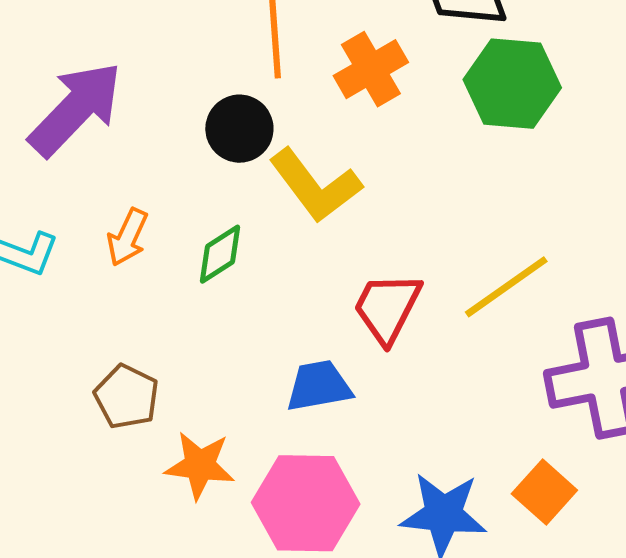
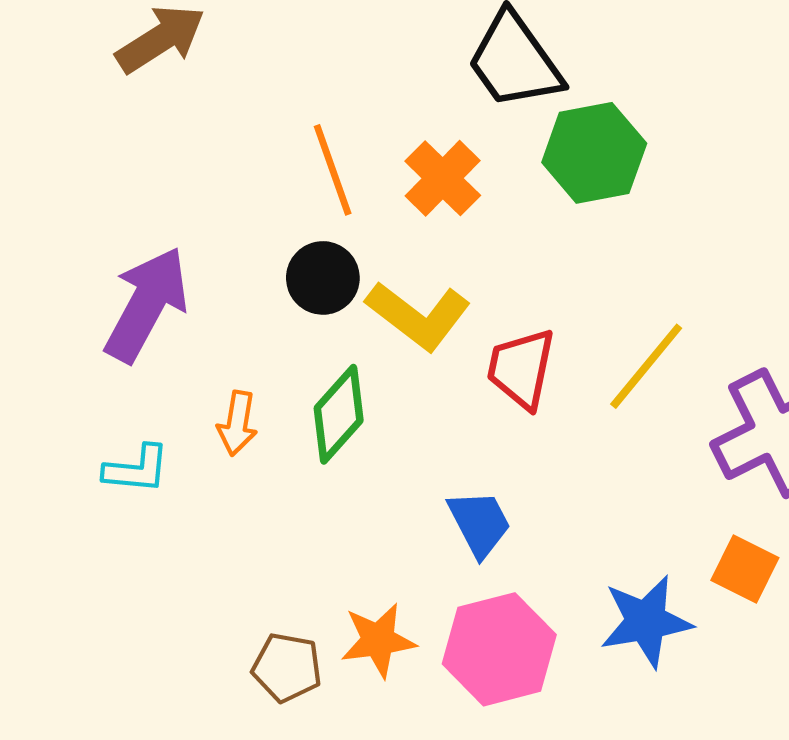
green diamond: (220, 254) -> (339, 414), size x1.4
red trapezoid: (387, 308) -> (521, 368), moved
blue trapezoid: (319, 386) -> (479, 523), turned 88
brown pentagon: (127, 397) -> (287, 667), moved

